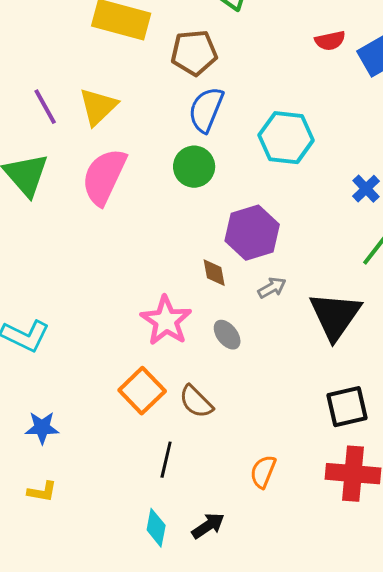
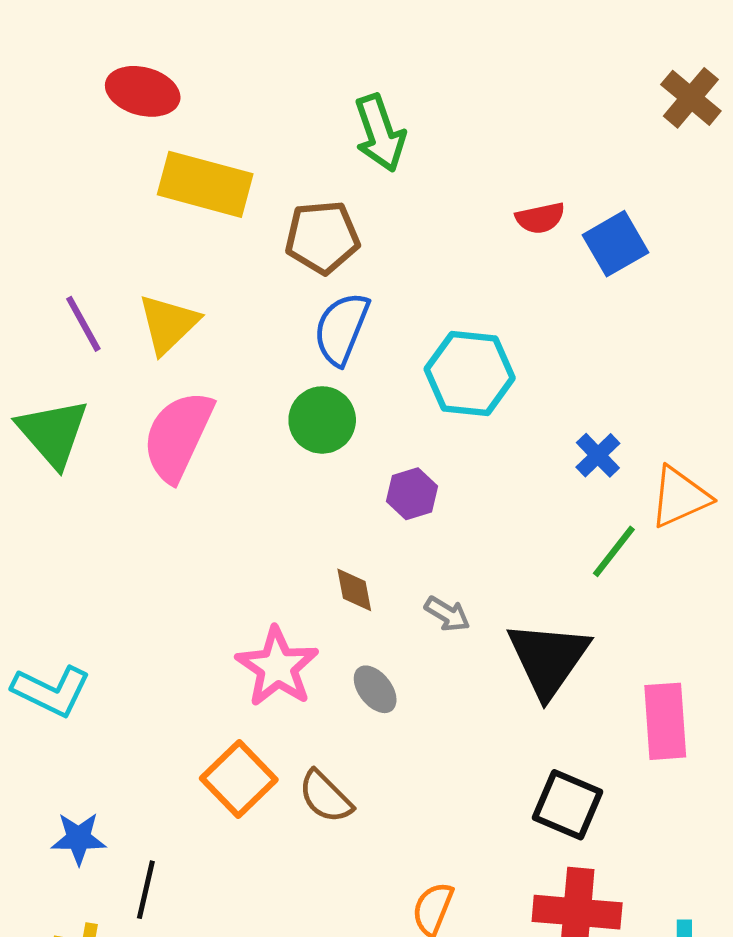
purple hexagon: (252, 233) -> (412, 494), moved, size x0.6
gray arrow: (272, 288) -> (447, 614), turned 60
black square: (347, 407) -> (567, 805), turned 36
black line: (166, 460) -> (146, 890), moved

